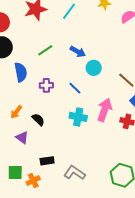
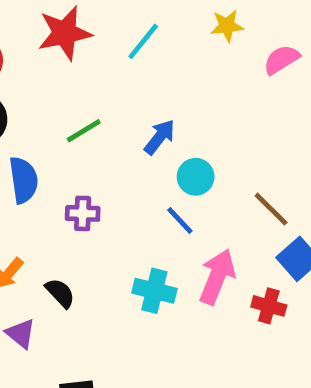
blue arrow: (78, 52) -> (160, 137), turned -84
blue line: (75, 88) -> (180, 220), moved

